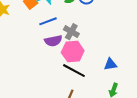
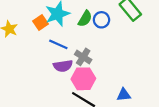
blue line: (48, 21) -> (58, 44), turned 42

